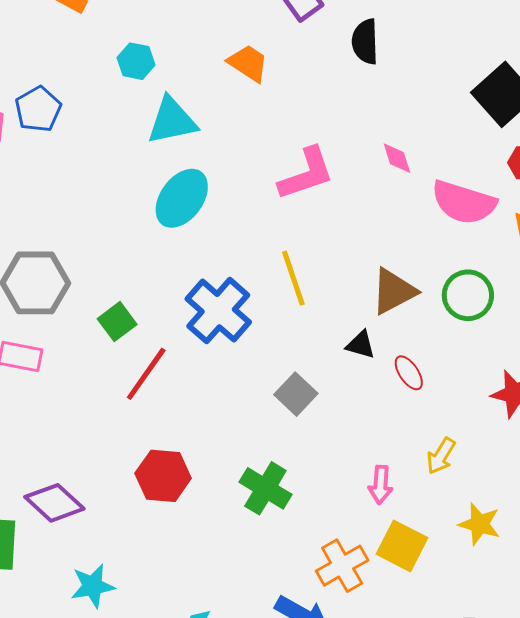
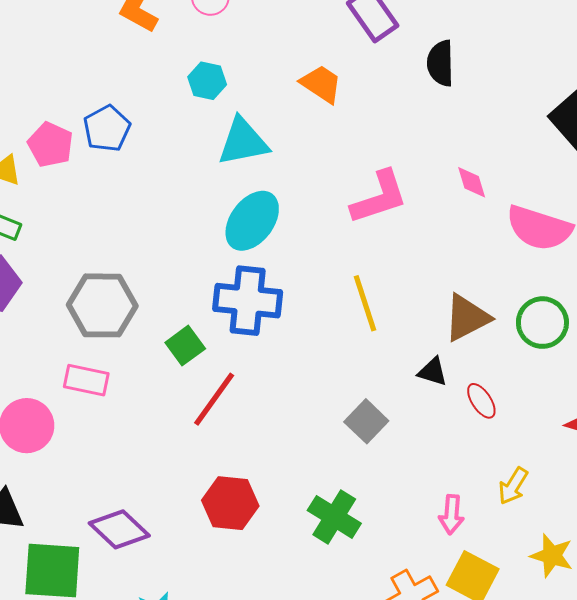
blue cross: (218, 311) -> (248, 301), moved, turned -36

